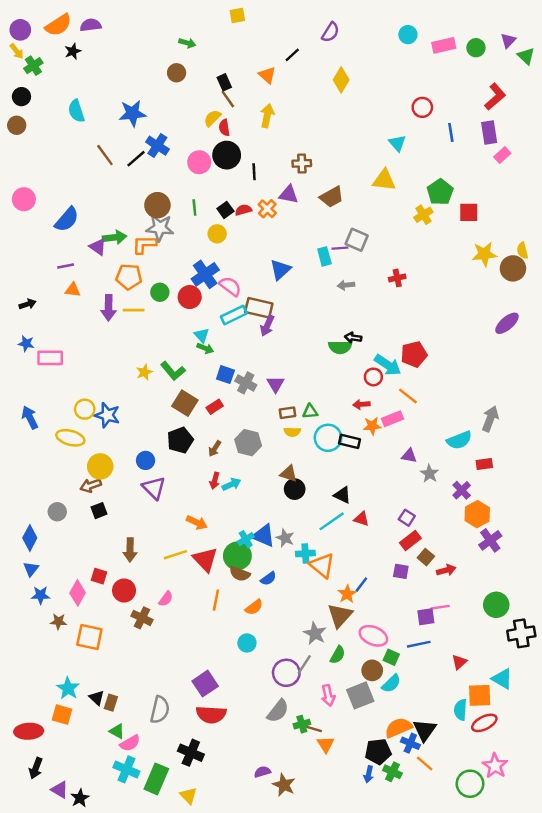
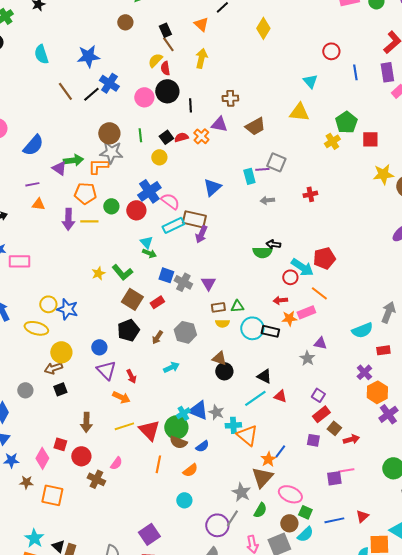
gray star: (429, 474) -> (307, 358), moved
red arrow: (215, 481) -> (131, 376), moved, turned -40
orange arrow: (197, 522) -> (121, 397), moved
blue line: (419, 644) -> (334, 520), moved

